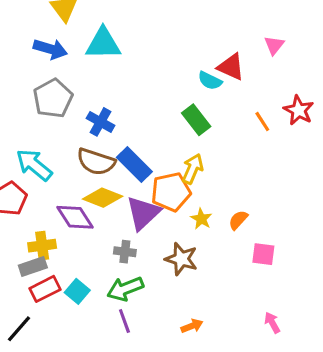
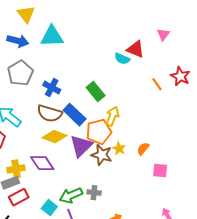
green rectangle: (196, 120) -> (96, 91), moved
purple diamond: (75, 217) -> (42, 163), moved
gray cross: (125, 252) -> (94, 193), moved
brown star: (181, 259) -> (102, 155), moved
cyan square: (77, 291) -> (49, 208), moved

